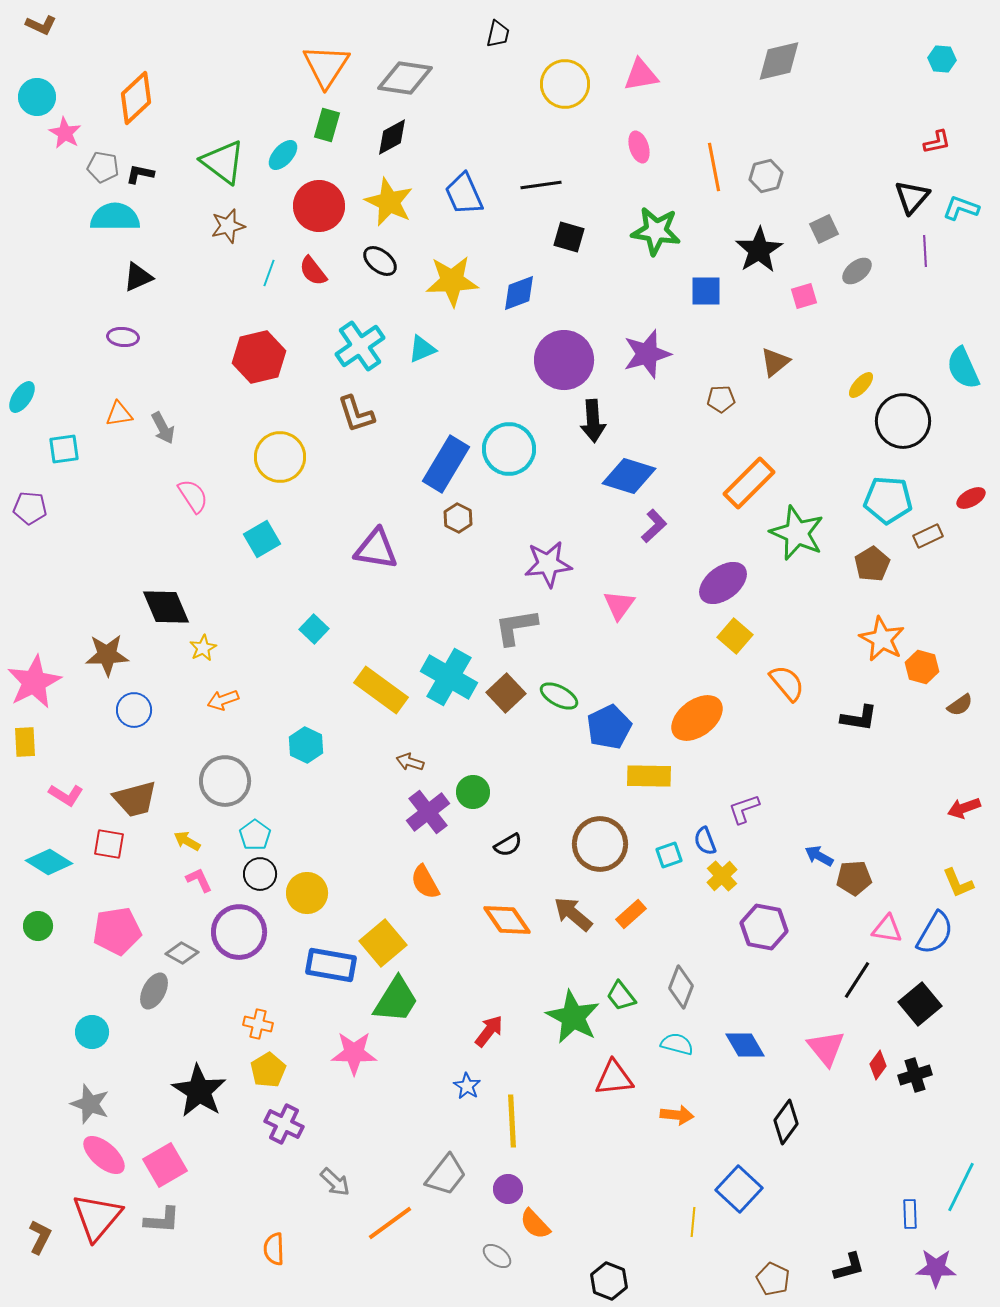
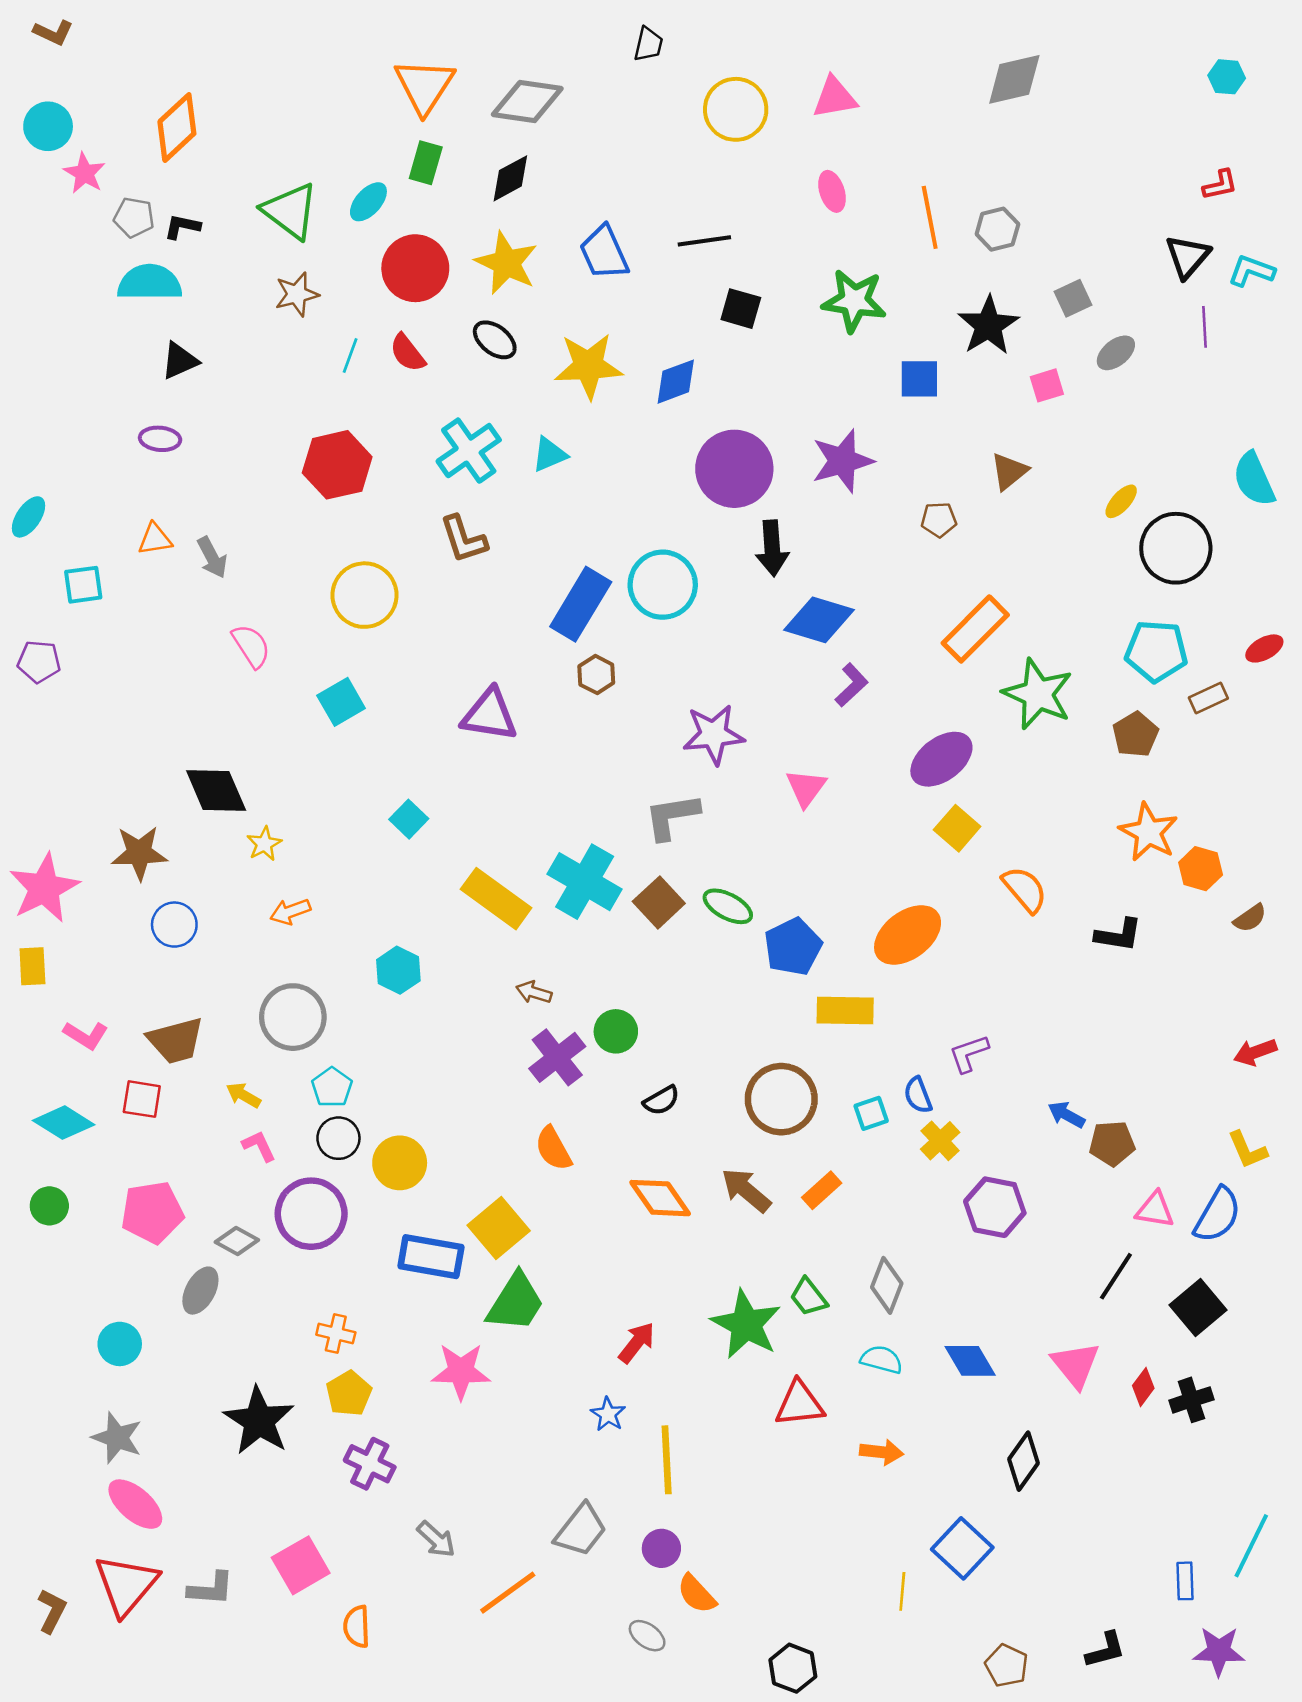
pink square: (165, 1165) -> (301, 1565), moved

